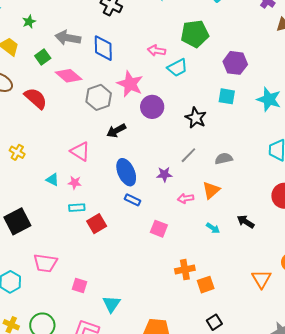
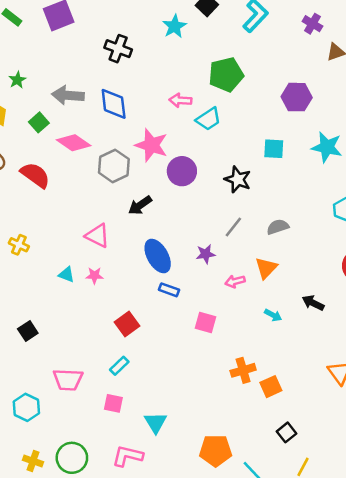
purple hexagon: (235, 63) -> (297, 97), moved
cyan rectangle: (77, 208) -> (119, 366), moved, turned -35
black square: (17, 221) -> (28, 331), size x0.6

